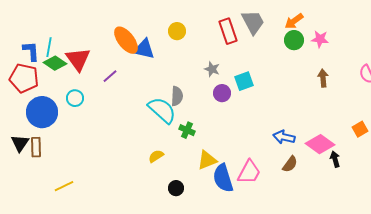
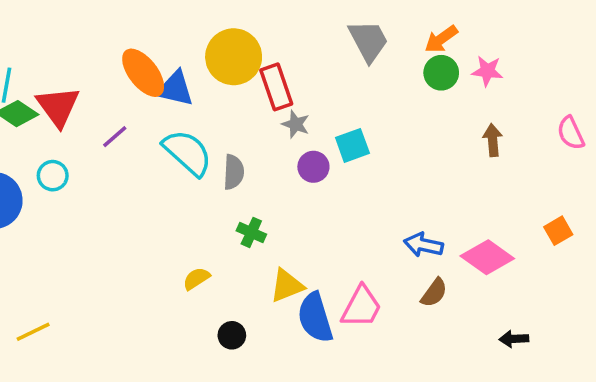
yellow circle: (177, 31) -> (234, 57), size x1.8
red rectangle: (228, 31) -> (276, 87), moved
cyan semicircle: (162, 110) -> (187, 153), moved
black arrow: (335, 159) -> (514, 339), moved, turned -77

